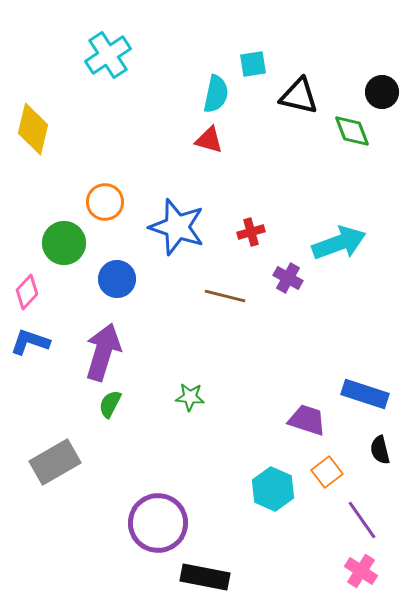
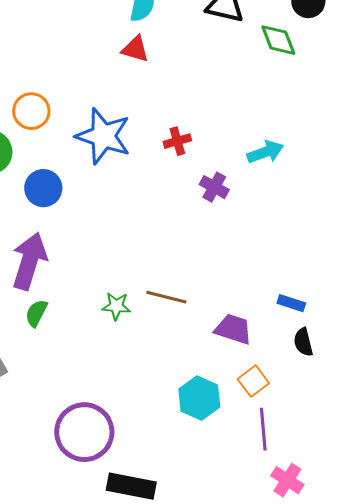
cyan arrow: (339, 243) -> (265, 152), size x0.7
brown line: (225, 296) -> (166, 297), moved
blue rectangle: (365, 394) -> (291, 303), size x0.6
black semicircle: (380, 450) -> (303, 342), moved
purple line: (362, 520) -> (263, 429), moved, turned 30

